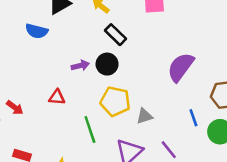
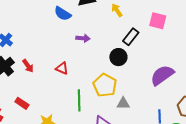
black rectangle: (115, 35) -> (131, 37), moved, turned 66
black circle: (107, 64) -> (118, 57), moved
purple arrow: (80, 66) -> (83, 38), moved

